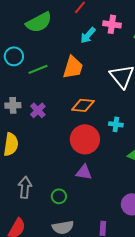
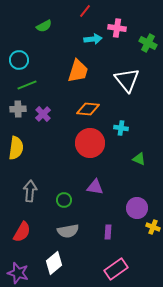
green semicircle: (39, 22) -> (44, 26), size x0.6
cyan arrow: (88, 35) -> (93, 39), turned -138
green line: (38, 69) -> (27, 85), moved
purple triangle: (84, 172) -> (95, 187), moved

